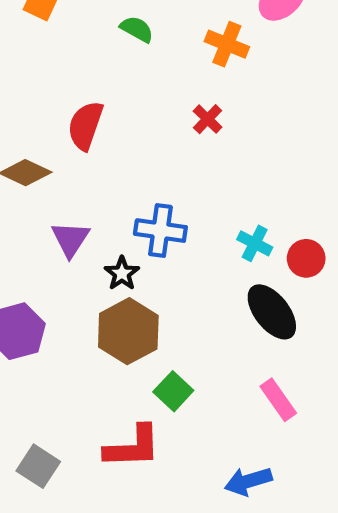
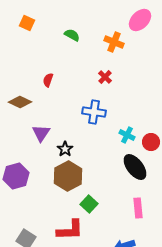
red semicircle: (85, 126) -> (48, 80), size x0.6
blue cross: (160, 231) -> (94, 112), moved
pink rectangle: (278, 400) -> (138, 208), turned 30

